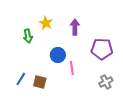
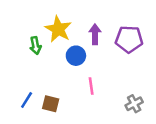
yellow star: (46, 23) -> (58, 29), size x1.5
purple pentagon: (102, 49) -> (129, 39), moved
blue circle: (58, 55) -> (76, 56), moved

